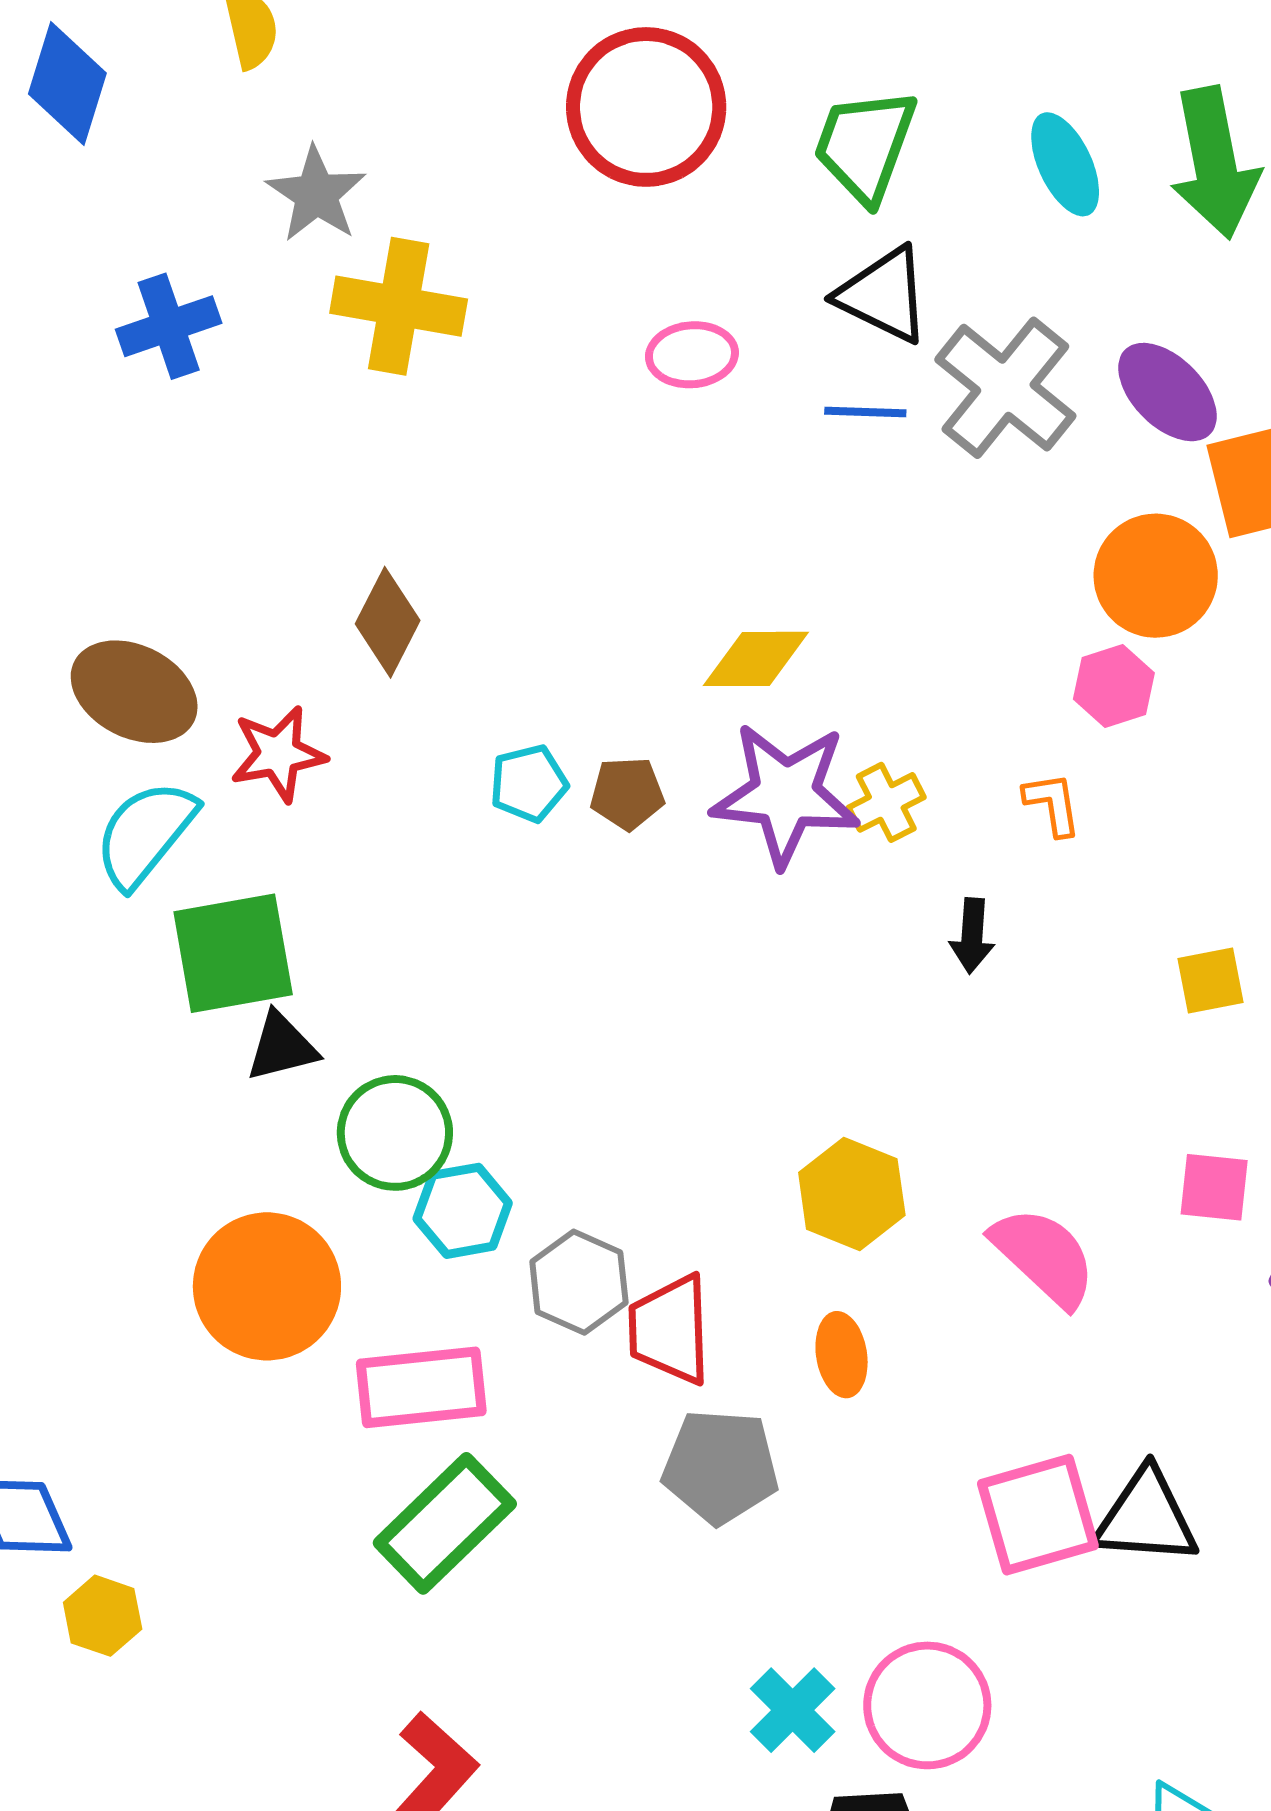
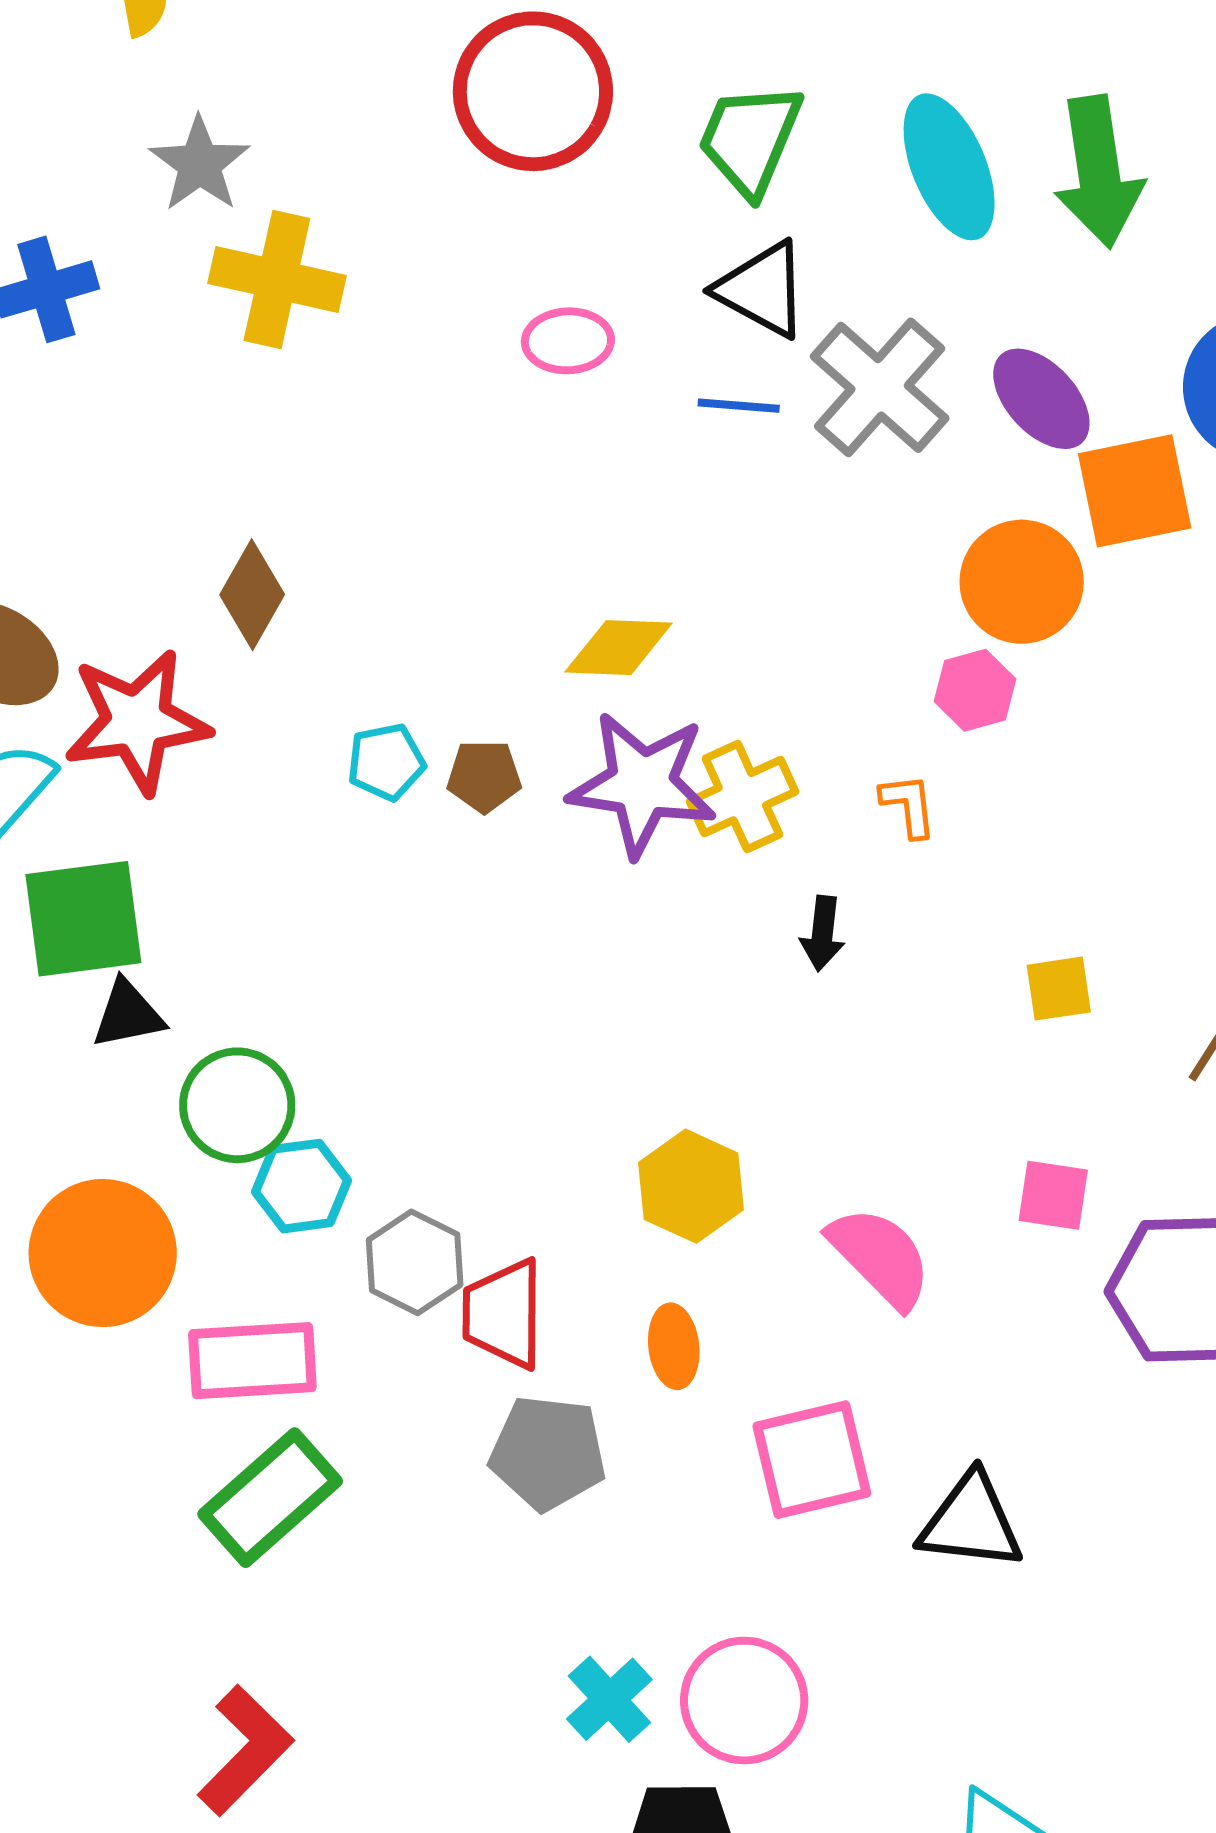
cyan ellipse: (1065, 164) -> (949, 167), size x1.4
red star: (278, 754) -> (137, 721), size x1.5
yellow cross: (886, 802) -> (742, 797), size x1.4
pink square: (1038, 1515) -> (812, 1460), moved

